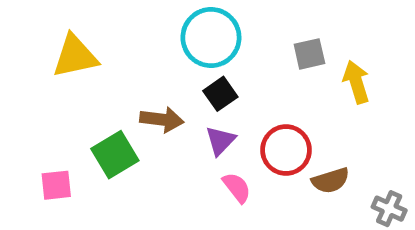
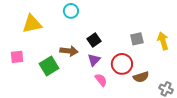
cyan circle: (211, 38) -> (71, 11), moved, size x0.6
gray square: (309, 54) -> (137, 39), moved
yellow arrow: (356, 82) -> (163, 41), moved
pink square: (56, 185) -> (17, 57), moved

